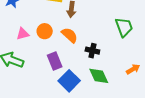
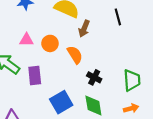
green trapezoid: (124, 27) -> (132, 80), moved
purple rectangle: (55, 61) -> (35, 75), moved

